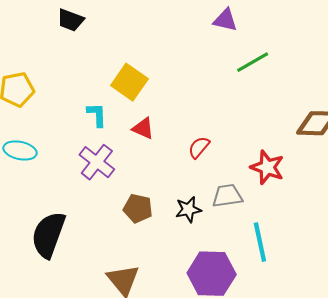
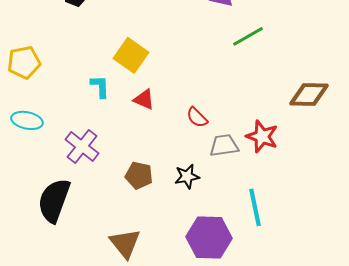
red semicircle: (199, 147) -> (197, 117), turned -85
purple cross: (97, 162) -> (82, 146), moved
gray trapezoid: (227, 196) -> (224, 145), moved

